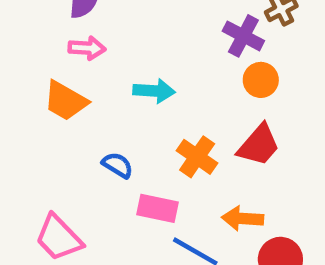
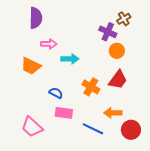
pink arrow: (87, 48) -> (49, 44), moved
pink rectangle: (158, 208) -> (64, 113), moved

